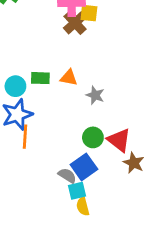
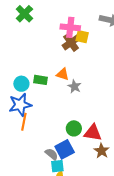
orange triangle: (69, 78) -> (63, 74), moved
gray star: (95, 95) -> (74, 86), moved
red triangle: (119, 140) -> (93, 133), turned -36

